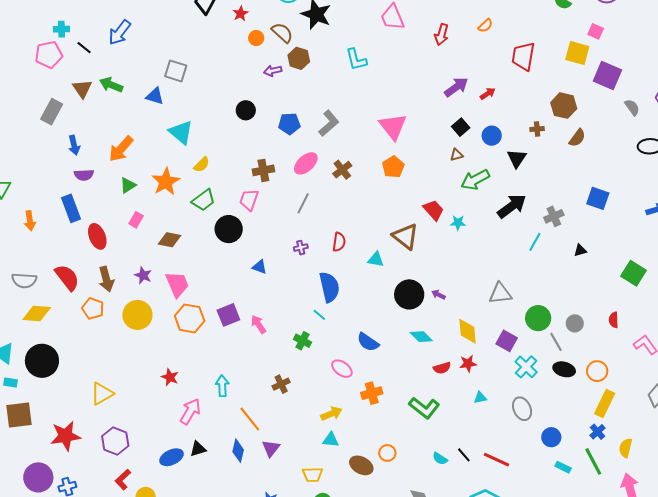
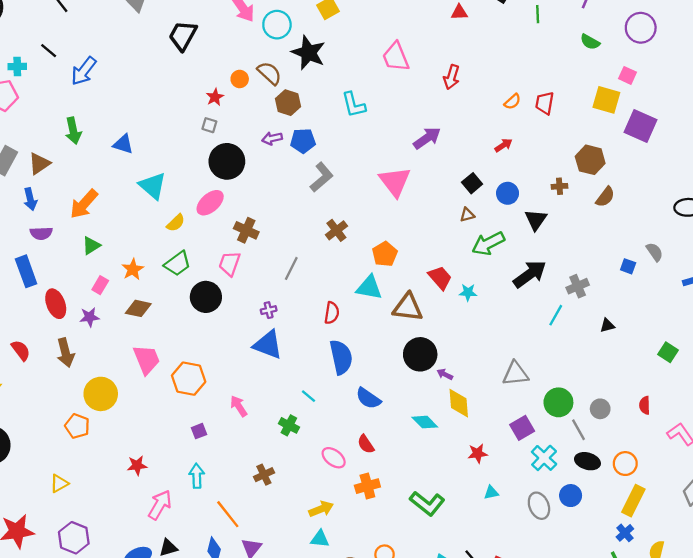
red star: (241, 14) -> (215, 97), moved
orange semicircle: (485, 26) -> (512, 102), moved
black line: (84, 48) -> (49, 51), moved
red trapezoid: (523, 56) -> (545, 103), size x0.7
gray square: (176, 71) -> (209, 125), moved, size x0.6
purple arrow: (273, 71) -> (272, 138), moved
green arrow: (111, 85) -> (73, 131), turned -125
purple arrow: (456, 87) -> (427, 138), moved
brown triangle: (82, 89) -> (39, 164), moved, turned 30
gray semicircle: (632, 107) -> (655, 252), moved
black circle: (246, 110) -> (227, 161), size x1.6
blue pentagon: (289, 124) -> (303, 141), moved
pink ellipse: (306, 163) -> (210, 203), moved
orange pentagon: (393, 167) -> (385, 254), moved
brown cross: (263, 170) -> (246, 230), turned 35
orange star: (166, 182) -> (133, 269), moved, size x0.7
blue square: (598, 198) -> (628, 266), size x0.6
brown triangle: (405, 236) -> (408, 307), turned -32
purple cross: (301, 248) -> (269, 310), moved
cyan triangle: (376, 259) -> (369, 287), moved, size x1.4
blue triangle: (260, 267) -> (268, 345), moved, size x1.8
green square: (634, 273) -> (668, 352), size x0.7
purple star: (143, 275) -> (89, 317), moved, turned -30
red semicircle: (67, 278) -> (21, 350), size x0.7
blue semicircle: (329, 287) -> (341, 357), moved
black circle: (409, 294) -> (420, 354), moved
orange pentagon: (93, 309) -> (77, 426), moved
purple square: (228, 315) -> (199, 431), moved, size x0.6
orange hexagon: (190, 318) -> (189, 379), moved
yellow diamond: (468, 331) -> (459, 403), moved
purple square: (507, 341) -> (522, 428), turned 30
blue semicircle: (368, 342) -> (368, 398), moved
red semicircle: (442, 368) -> (366, 444), moved, turned 72
red star: (170, 377) -> (137, 465), turned -30
yellow triangle: (102, 394) -> (59, 483), size x0.7
blue circle: (551, 437) -> (571, 496), moved

